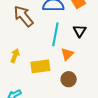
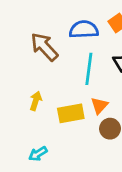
orange triangle: (67, 54) -> (99, 106), moved

